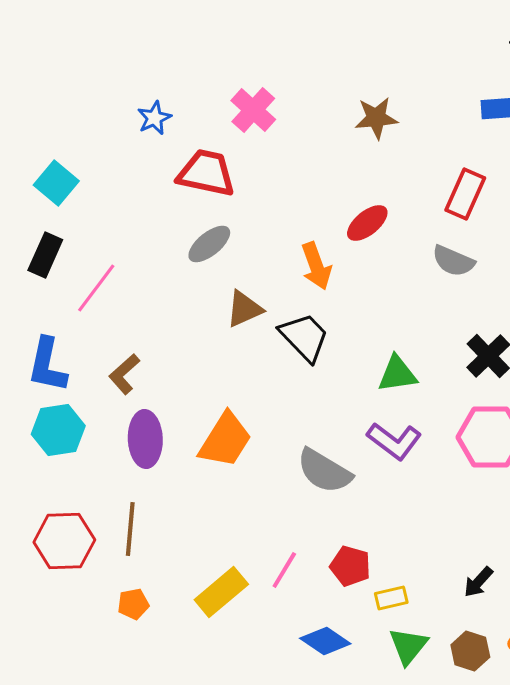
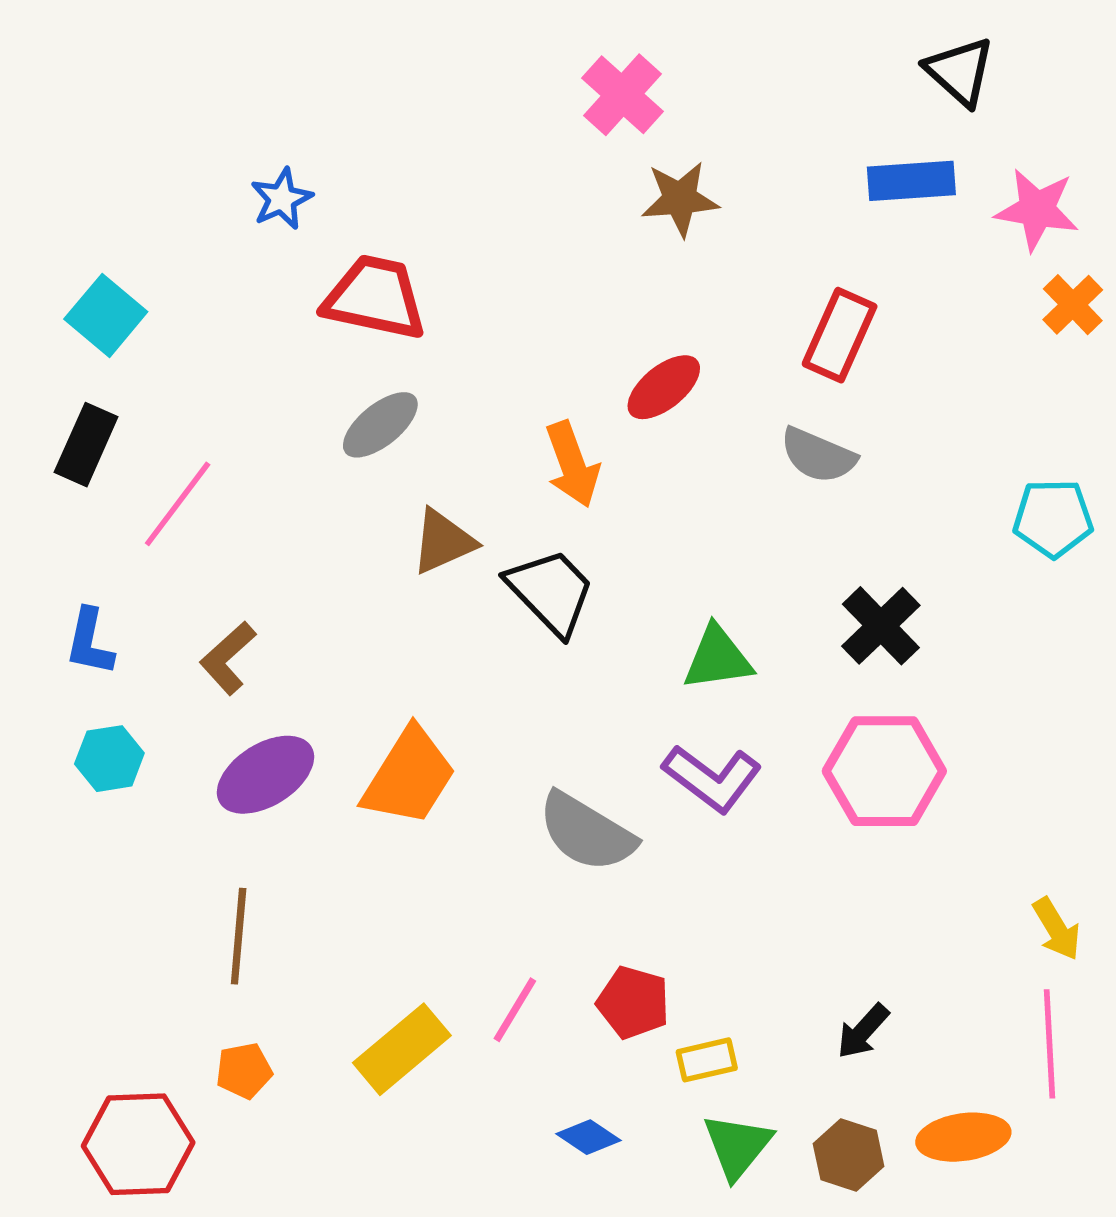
pink cross: (253, 110) -> (623, 95), moved
blue L-shape: (47, 365) -> (90, 642), size x0.7
cyan hexagon: (58, 430) -> (109, 759), size x0.7
purple ellipse: (145, 439) -> (266, 775), turned 60
red hexagon: (64, 541) -> (138, 1144), moved
blue diamond: (325, 641) -> (588, 1137), size x0.7

